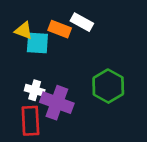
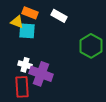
orange rectangle: (60, 29) -> (30, 13), moved
green hexagon: (108, 86) -> (91, 46), moved

